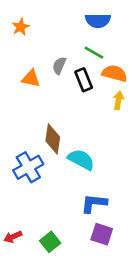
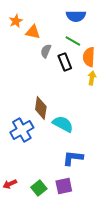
orange semicircle: (115, 73) -> (89, 57), turned -102
orange triangle: (31, 78) -> (33, 32), moved
purple square: (102, 234) -> (64, 186), moved, turned -30

